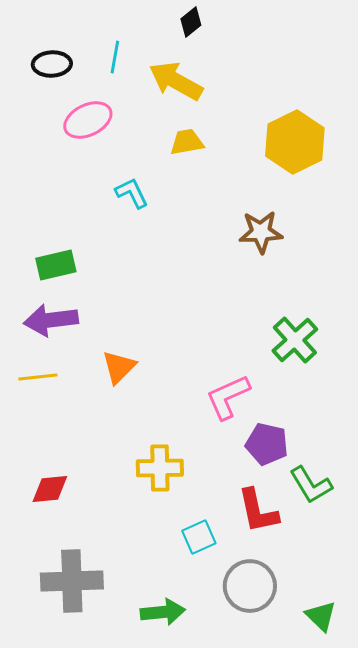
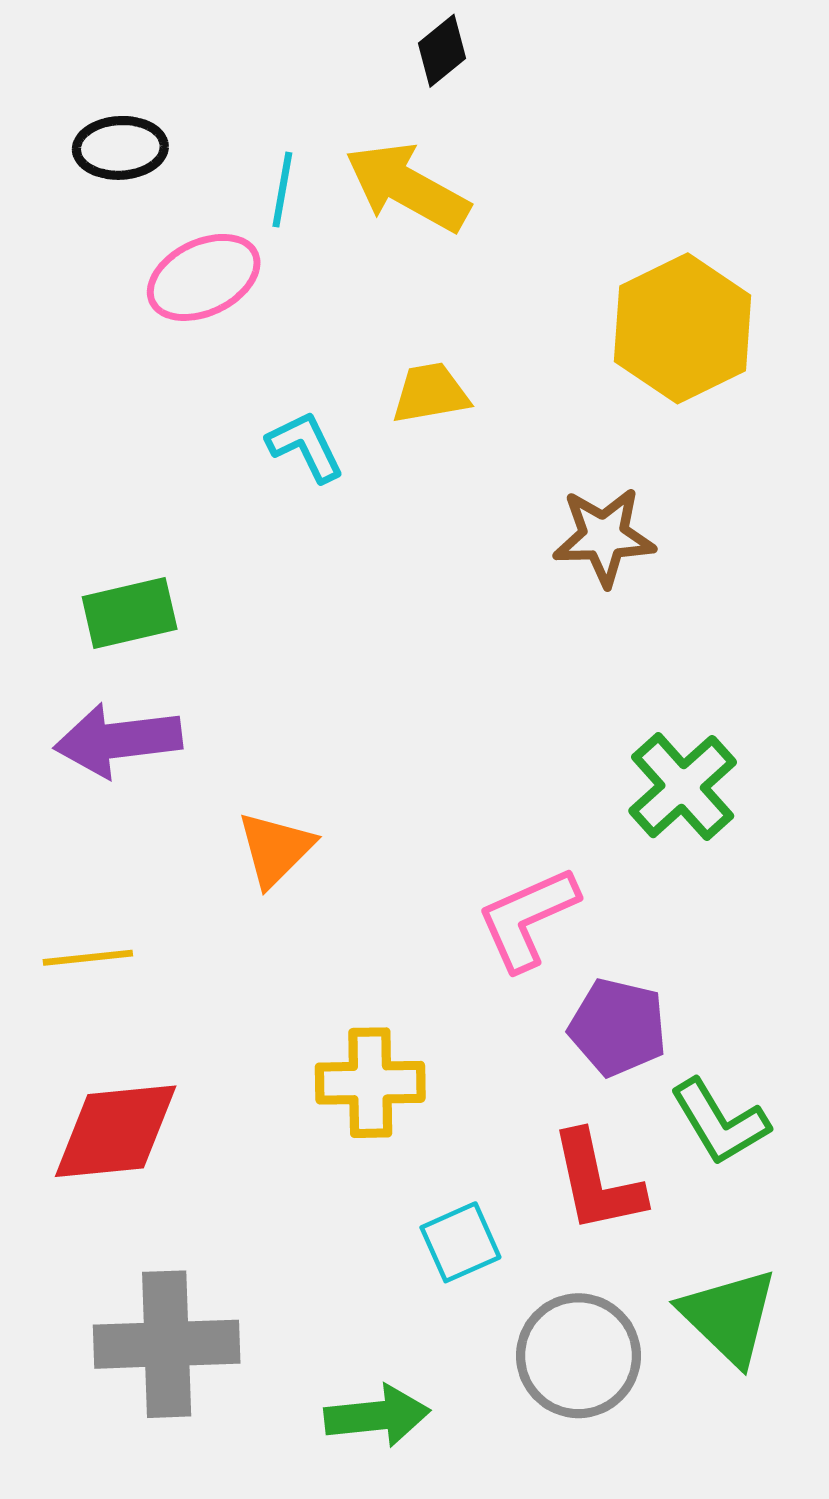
cyan line: (115, 57) -> (282, 190), moved
yellow trapezoid: (187, 142) -> (430, 393), moved
yellow line: (38, 377) -> (88, 958), moved
red diamond: (50, 489) -> (116, 1131), size x1.5
green triangle: (321, 616) -> (729, 1316), moved, size x1.4

